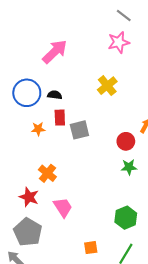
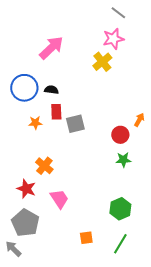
yellow cross: (107, 86) -> (102, 62), moved

